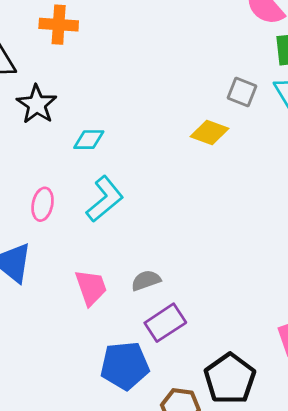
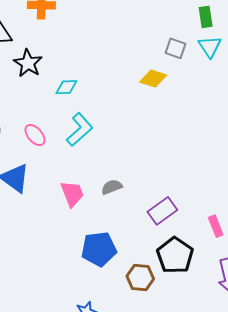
pink ellipse: (43, 204) -> (35, 135), turned -50
purple rectangle: (165, 323) -> (162, 211), moved

